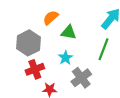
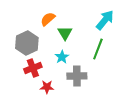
green triangle: (69, 32) -> (65, 33), turned 49
gray cross: (81, 78) -> (77, 76), turned 36

